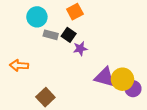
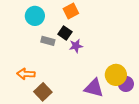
gray rectangle: (51, 35) -> (48, 41), moved
orange arrow: (19, 65) -> (26, 74), moved
purple triangle: (105, 77) -> (94, 88), moved

